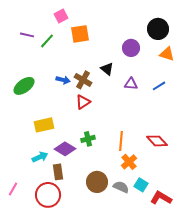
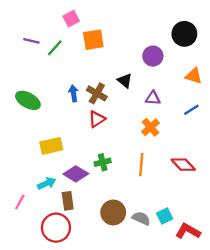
orange triangle: (167, 54) -> (194, 76), moved
blue arrow: (63, 80) -> (73, 93), turned -112
green ellipse: (24, 86) -> (28, 100), turned 65
blue line: (159, 86) -> (191, 110), moved
orange cross: (129, 162) -> (151, 127), moved
cyan square: (141, 185) -> (165, 216), turned 32
pink line: (13, 189) -> (20, 202), moved

